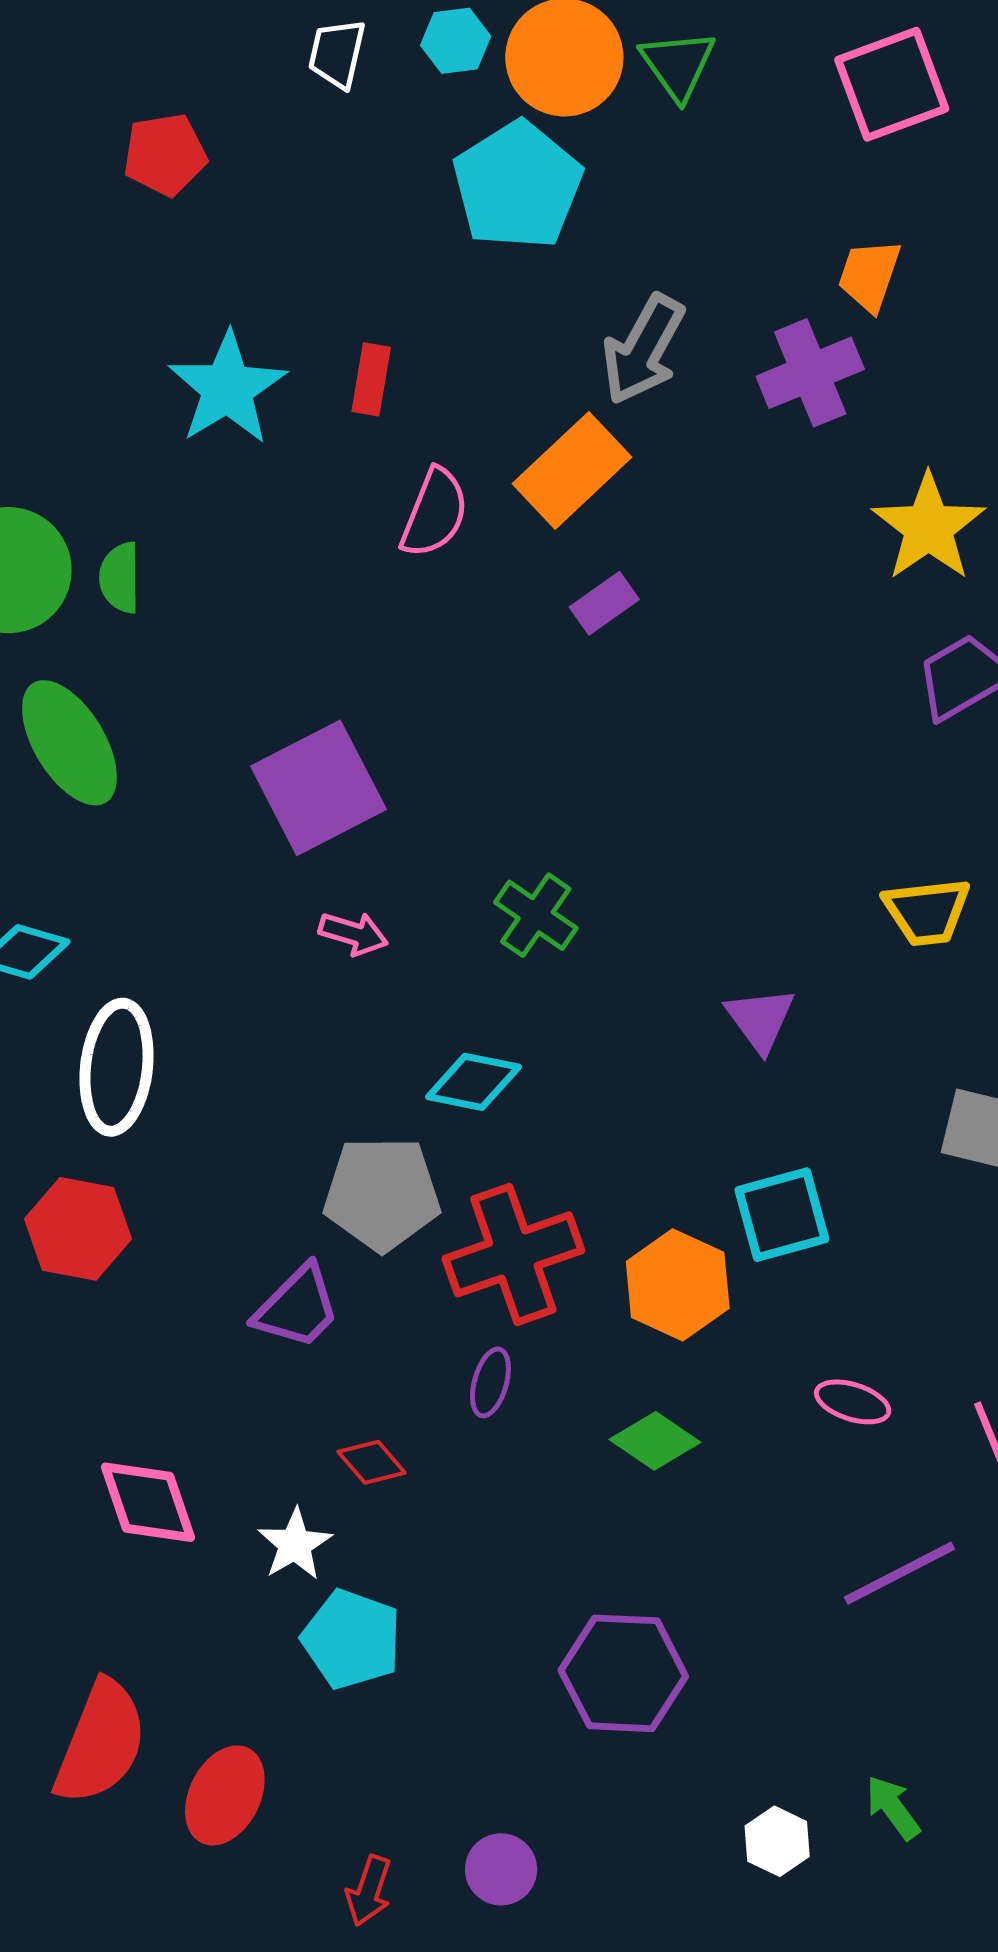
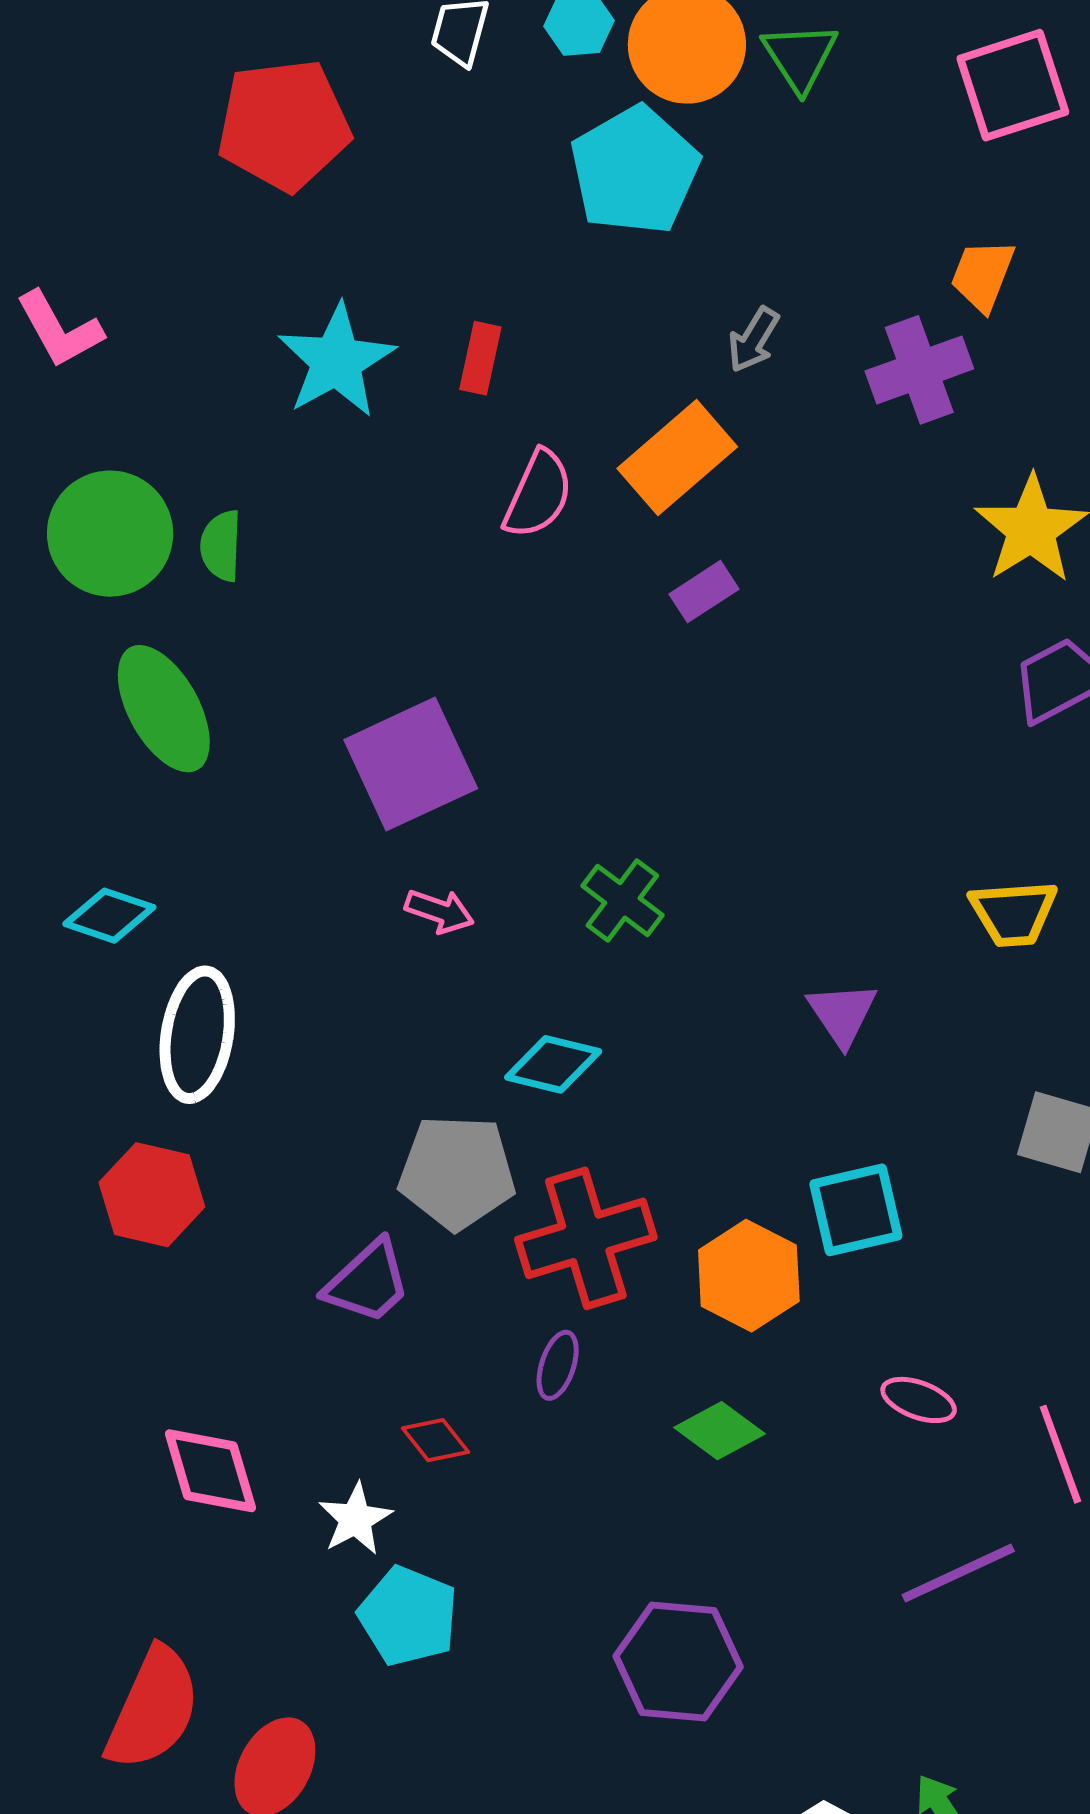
red pentagon: (165, 155) -> (284, 125), size x1.6
gray arrow: (643, 349) -> (753, 340), size x0.6

